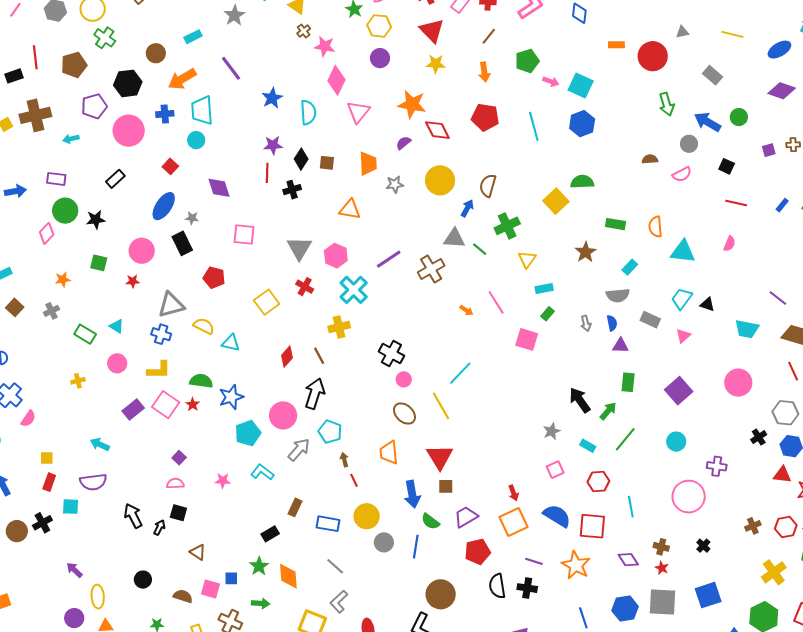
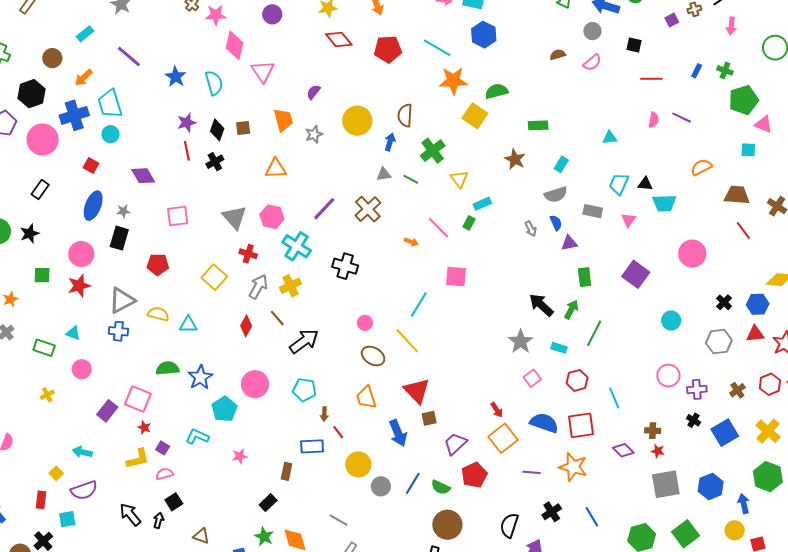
orange arrow: (182, 79) -> (84, 78), size x0.7
orange star: (412, 104) -> (453, 81), moved
blue cross: (165, 114) -> (74, 115), size x1.6
cyan line: (534, 126) -> (437, 48), turned -32
red diamond: (437, 130) -> (339, 40), moved
orange semicircle: (655, 227) -> (701, 167), moved, turned 80
gray triangle: (454, 238) -> (384, 174), size x0.7
black rectangle: (182, 243) -> (119, 238), turned 55
cyan triangle: (683, 252) -> (610, 138), size x0.6
red star: (133, 281) -> (79, 286), size x1.6
purple line: (778, 298) -> (682, 118), moved
green rectangle: (547, 314) -> (469, 223), moved
cyan trapezoid: (747, 329) -> (664, 203), moved
pink square: (527, 339) -> (456, 277), moved
black cross: (391, 354) -> (345, 266), moved
yellow L-shape: (159, 370) -> (138, 459), moved
black arrow: (315, 394) -> (304, 341), moved, turned 48
red star: (193, 404) -> (144, 427), moved
gray hexagon: (785, 413) -> (719, 342), moved
gray star: (552, 431) -> (521, 342), size x1.4
cyan circle: (676, 442) -> (671, 321), moved
gray arrow: (299, 450) -> (258, 287), moved
yellow square: (47, 458) -> (56, 473), moved, turned -32
brown arrow: (344, 460) -> (324, 414), turned -152
purple cross: (717, 466) -> (697, 389), moved
cyan L-shape: (262, 472) -> (197, 437), moved
pink star: (223, 481) -> (240, 456), moved
pink circle: (689, 497) -> (668, 376), size x0.7
black square: (178, 513) -> (174, 502), turned -36
green semicircle: (430, 521) -> (441, 487), moved
blue rectangle: (328, 524) -> (312, 446), moved
blue line: (416, 547) -> (413, 483), turned 35
black semicircle: (497, 586) -> (509, 525), moved, turned 40
black cross: (527, 588) -> (552, 512), moved, turned -30
blue square: (708, 595) -> (725, 433), moved
blue hexagon: (625, 609) -> (711, 486), moved

